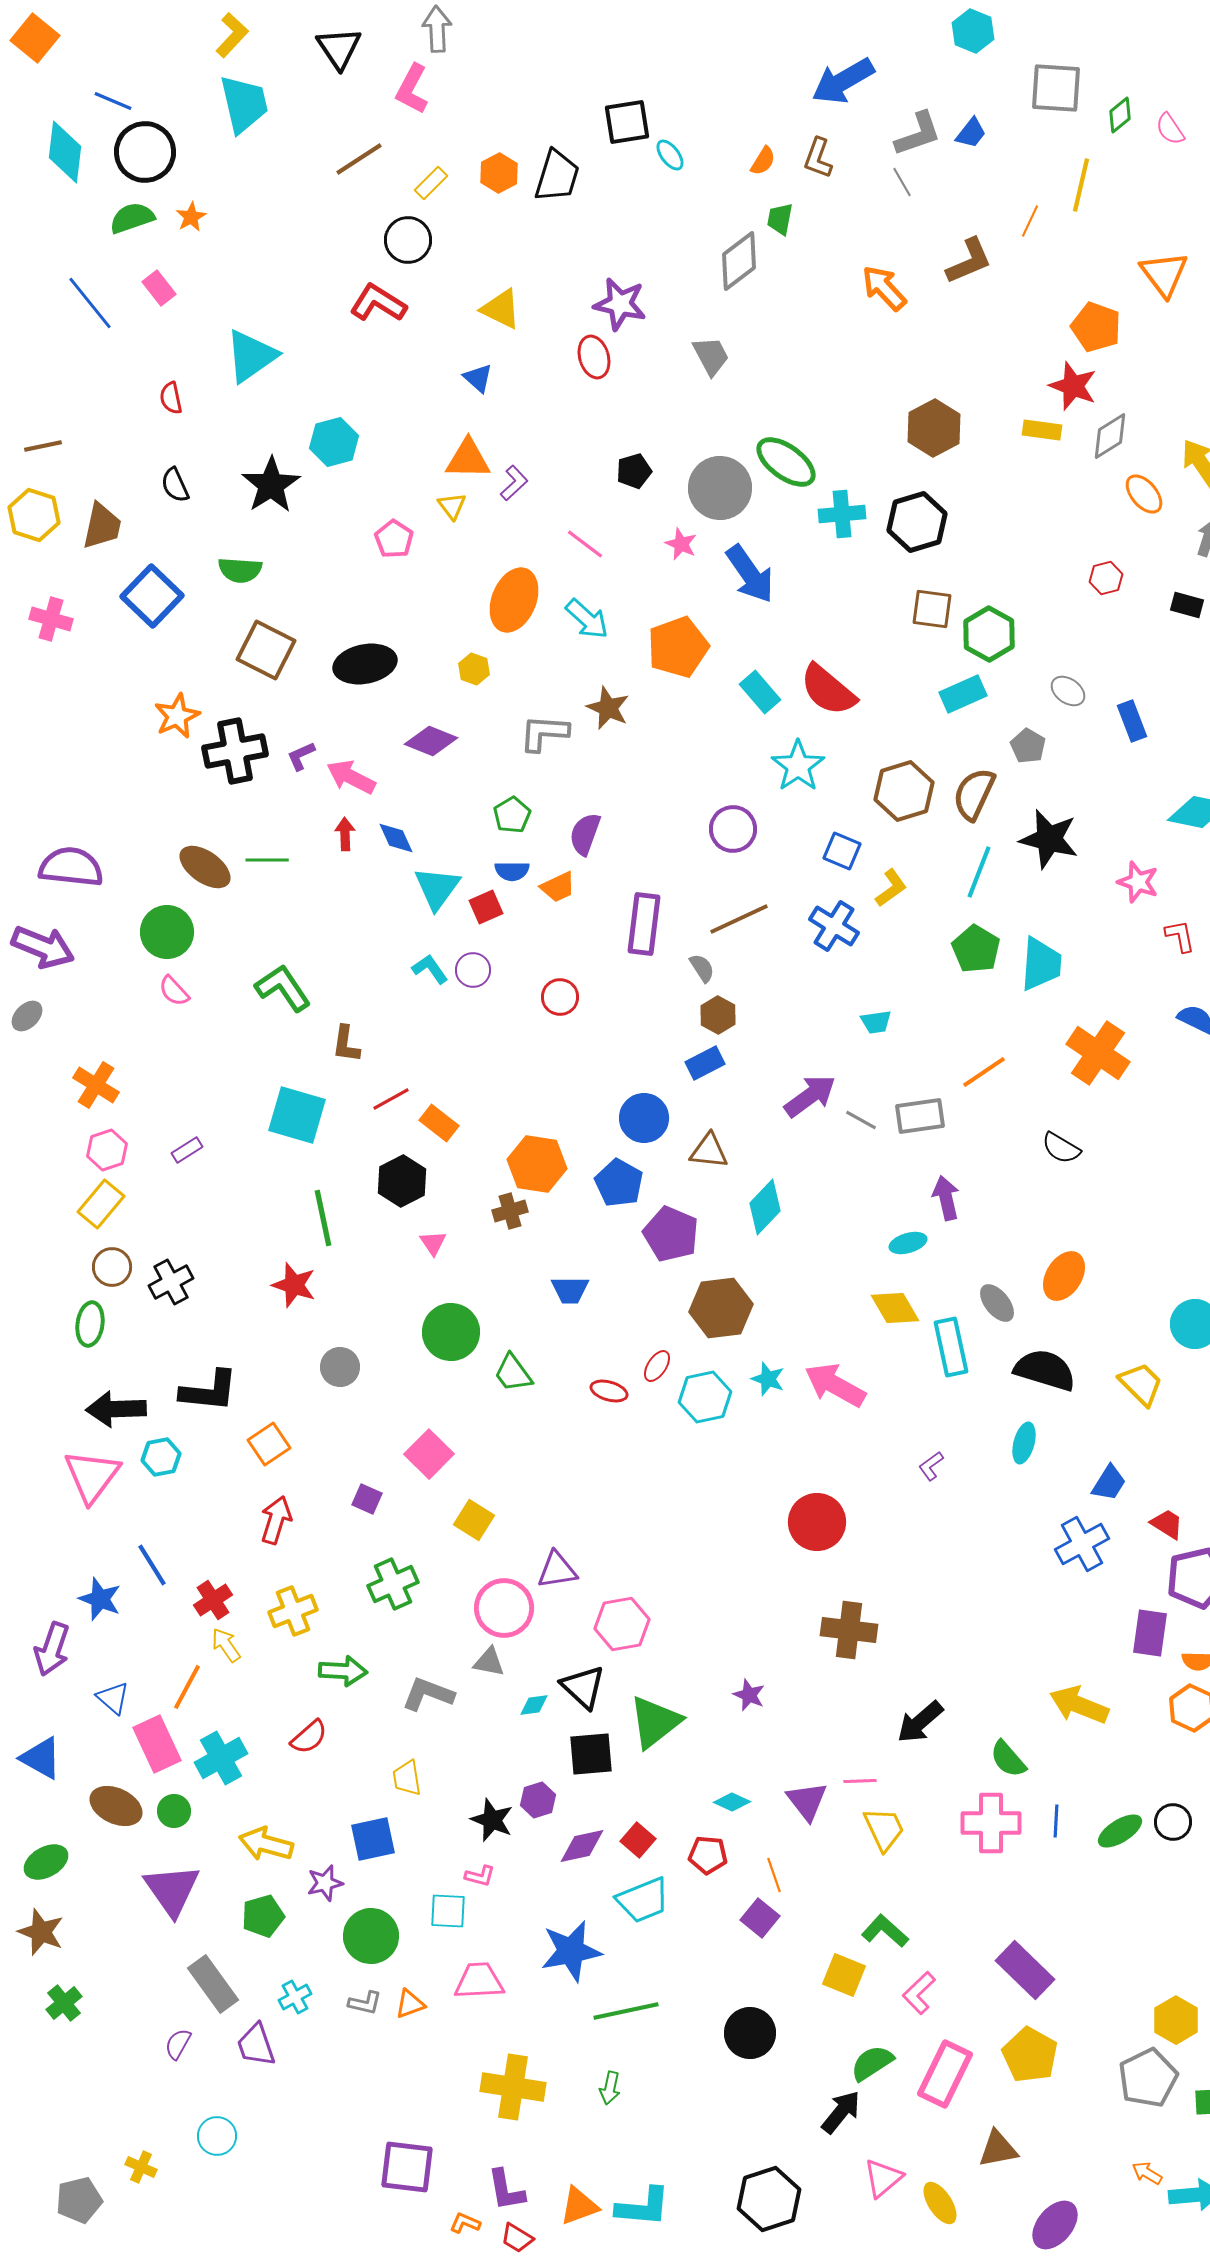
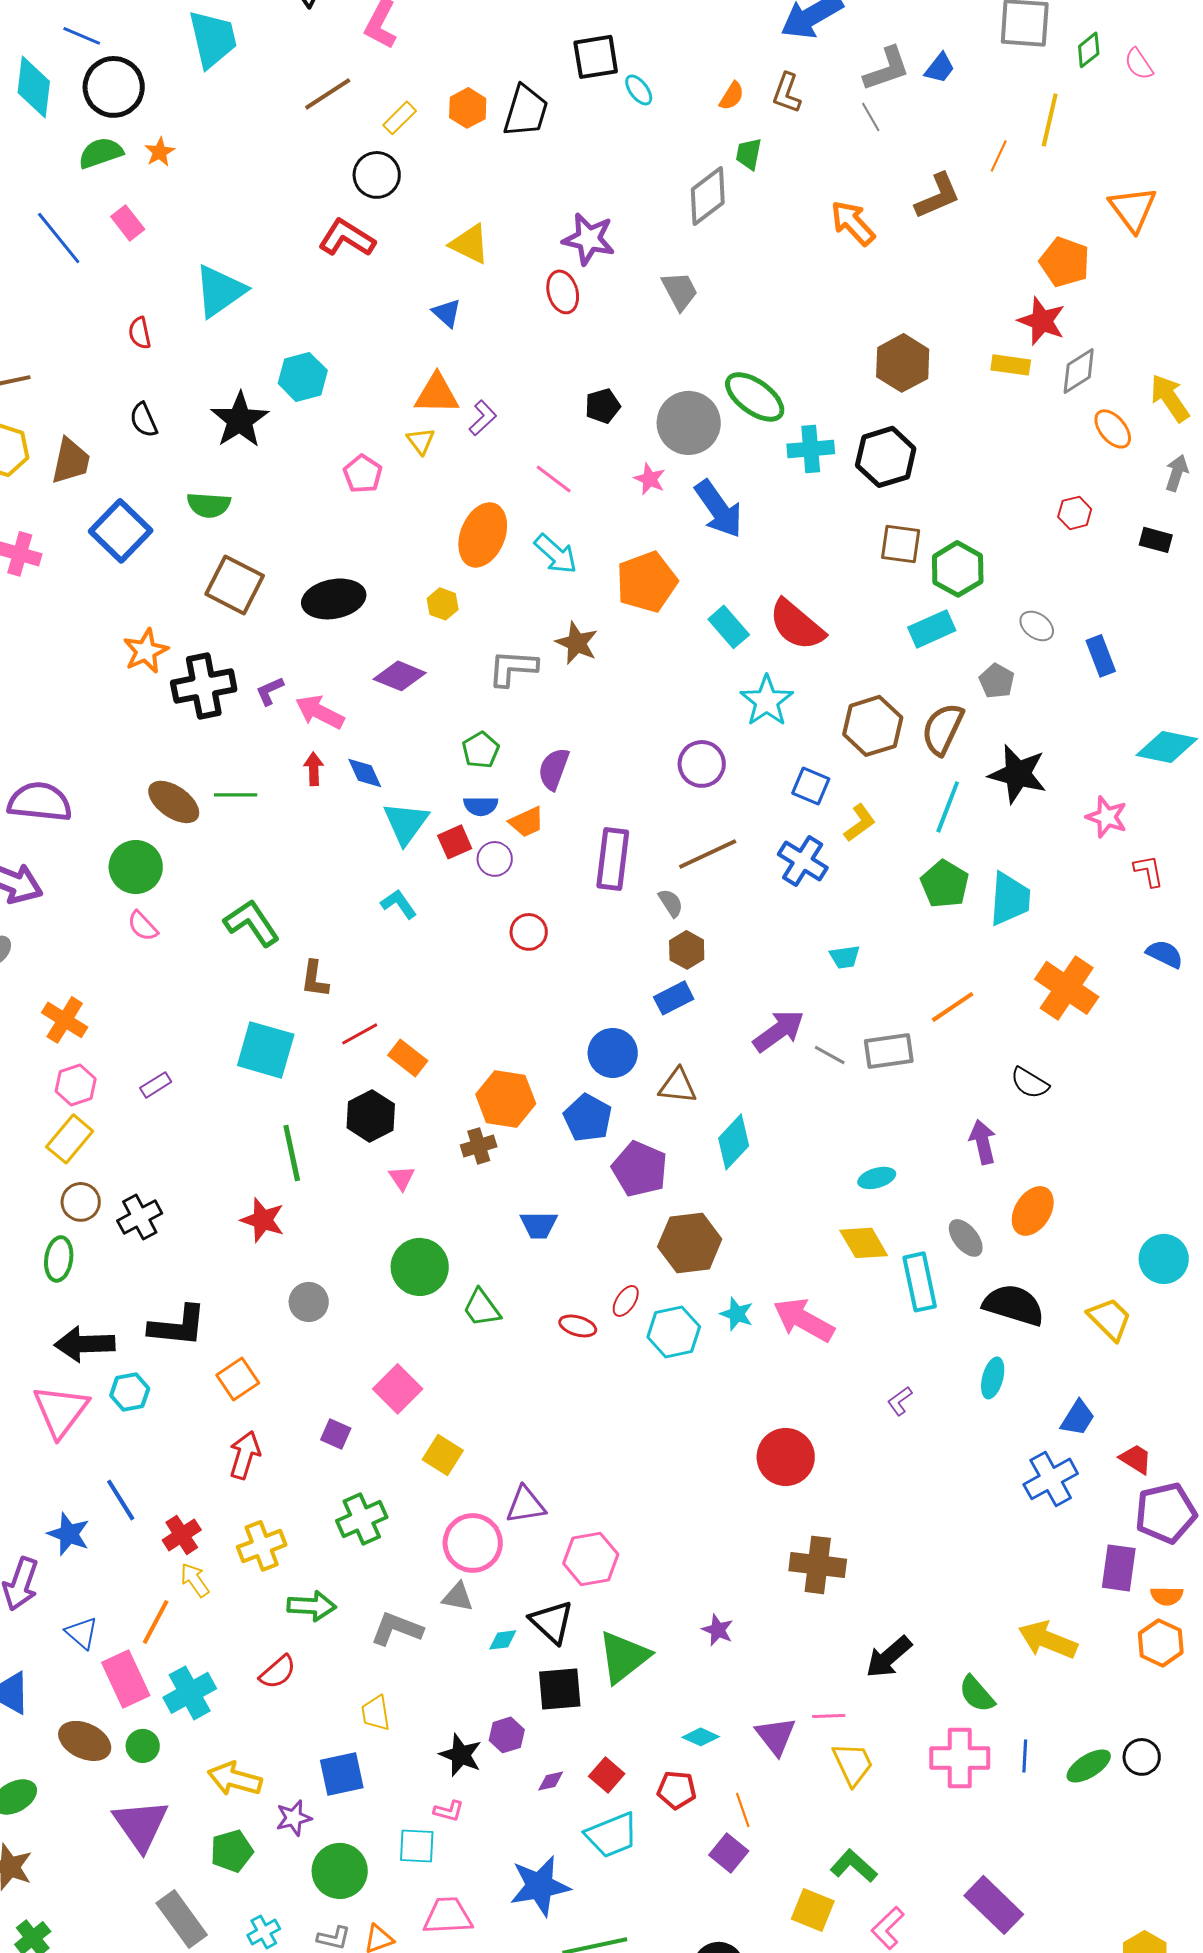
purple circle: (473, 970) -> (495, 859), moved
purple arrow: (946, 1198) -> (983, 1142), moved
purple diamond: (582, 1846) -> (551, 1781), size x0.6

